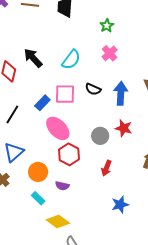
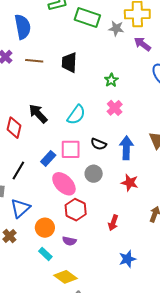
gray circle: (100, 136) -> (94, 174), moved

